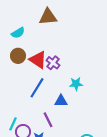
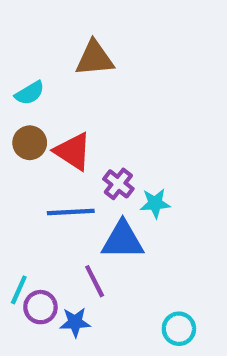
purple cross: (53, 63) -> (118, 184), moved
blue line: (37, 88) -> (71, 212), turned 55
blue triangle: (61, 101) -> (123, 240), size x1.5

